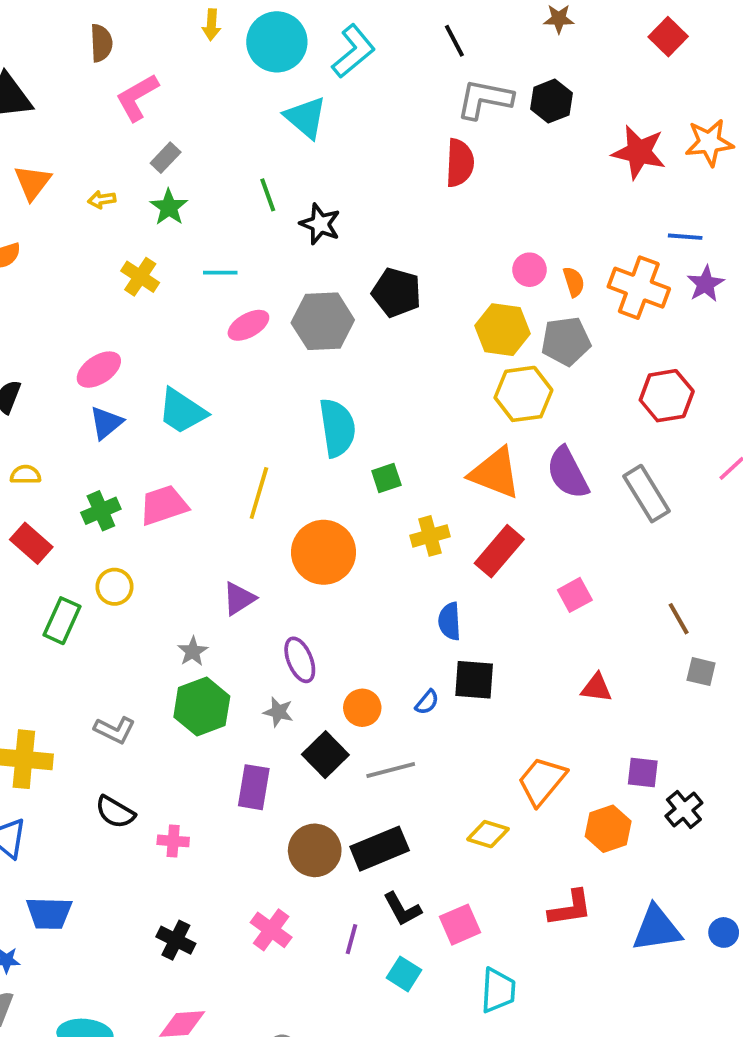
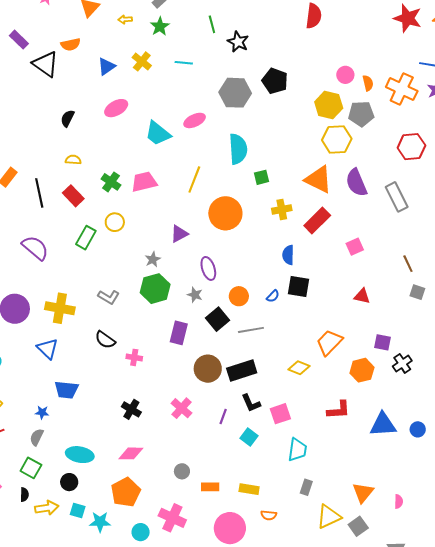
pink ellipse: (248, 325) -> (195, 120), moved
blue triangle: (106, 423) -> (106, 66), moved
green cross: (101, 511) -> (111, 182), turned -36

